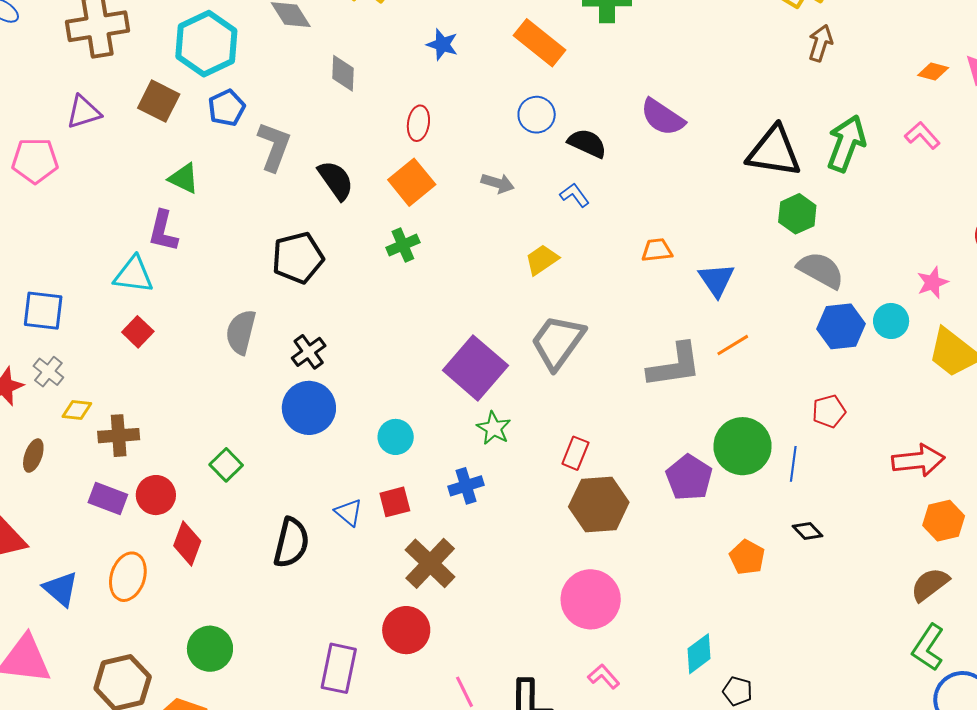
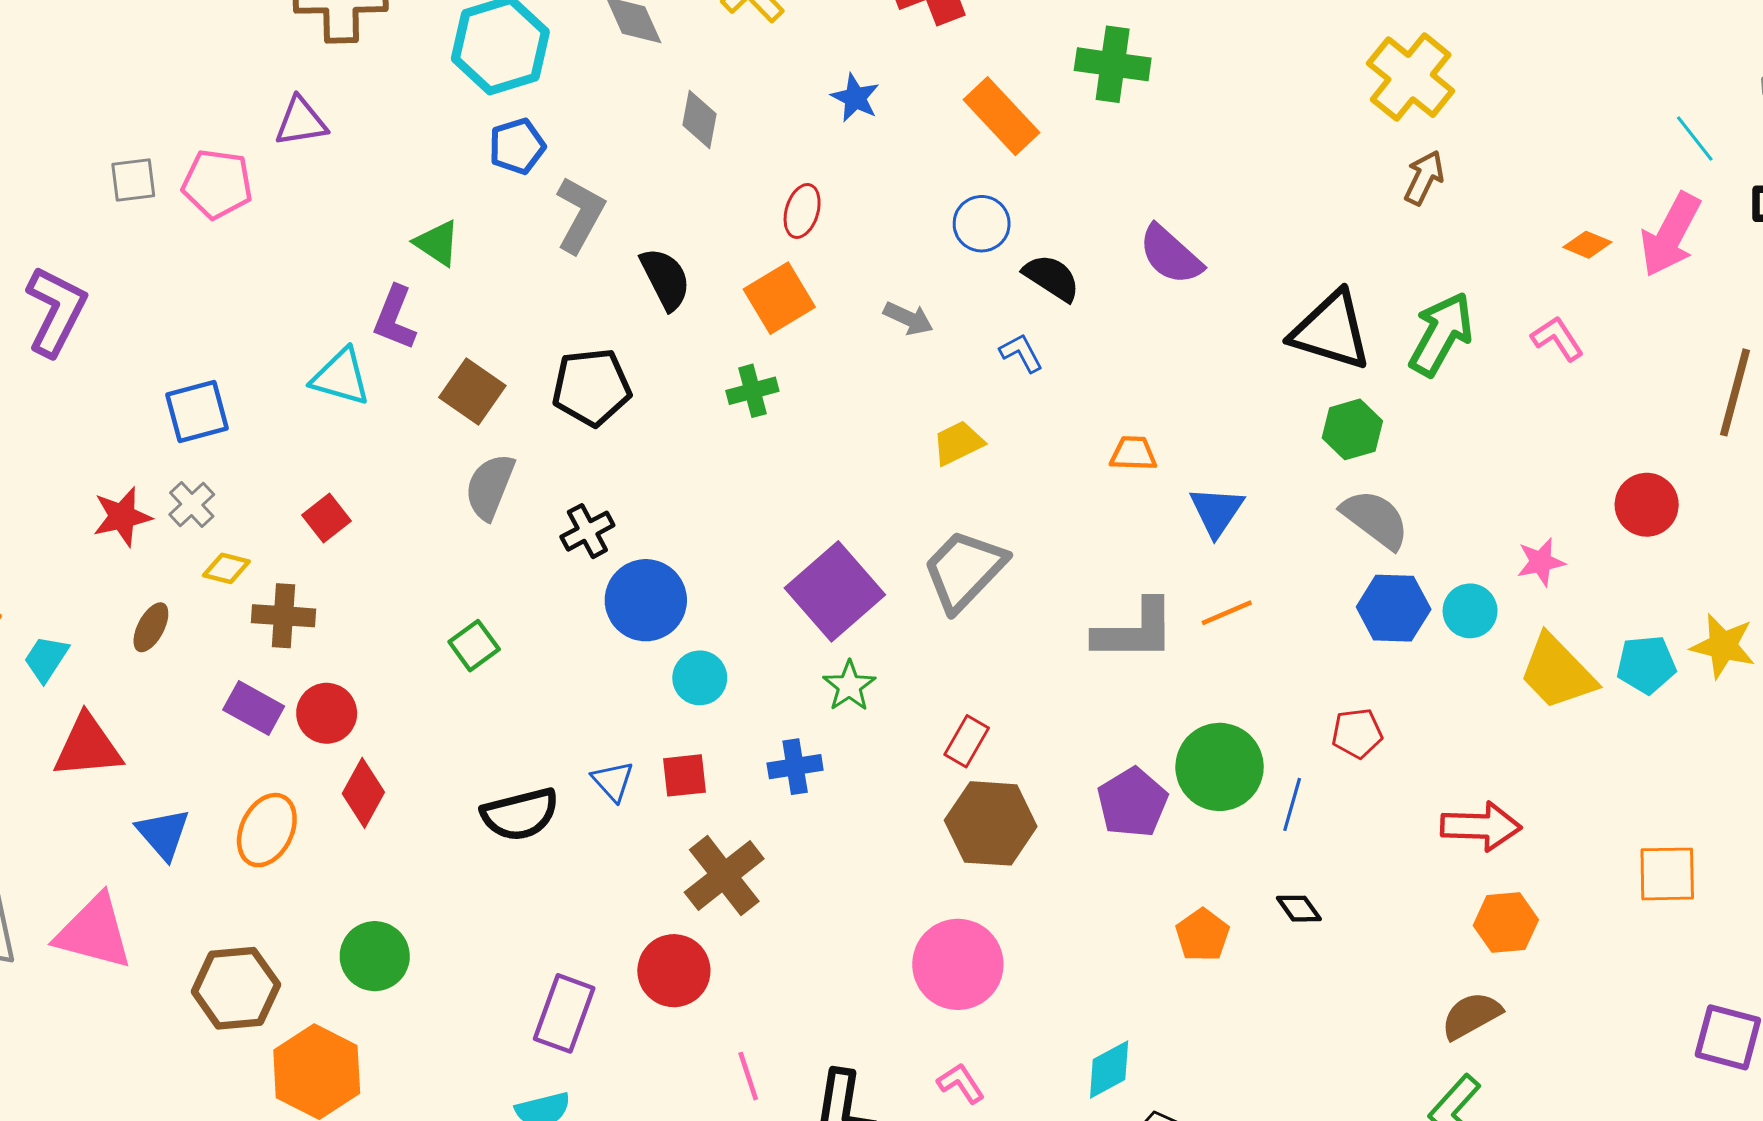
brown square: (159, 101) -> (472, 392), moved
blue square: (43, 311) -> (197, 412), turned -30
red square: (138, 332) -> (326, 518), moved
blue circle: (309, 408) -> (646, 600), moved
green square: (226, 465) -> (474, 646), moved
black semicircle: (291, 543) -> (520, 814), turned 54

